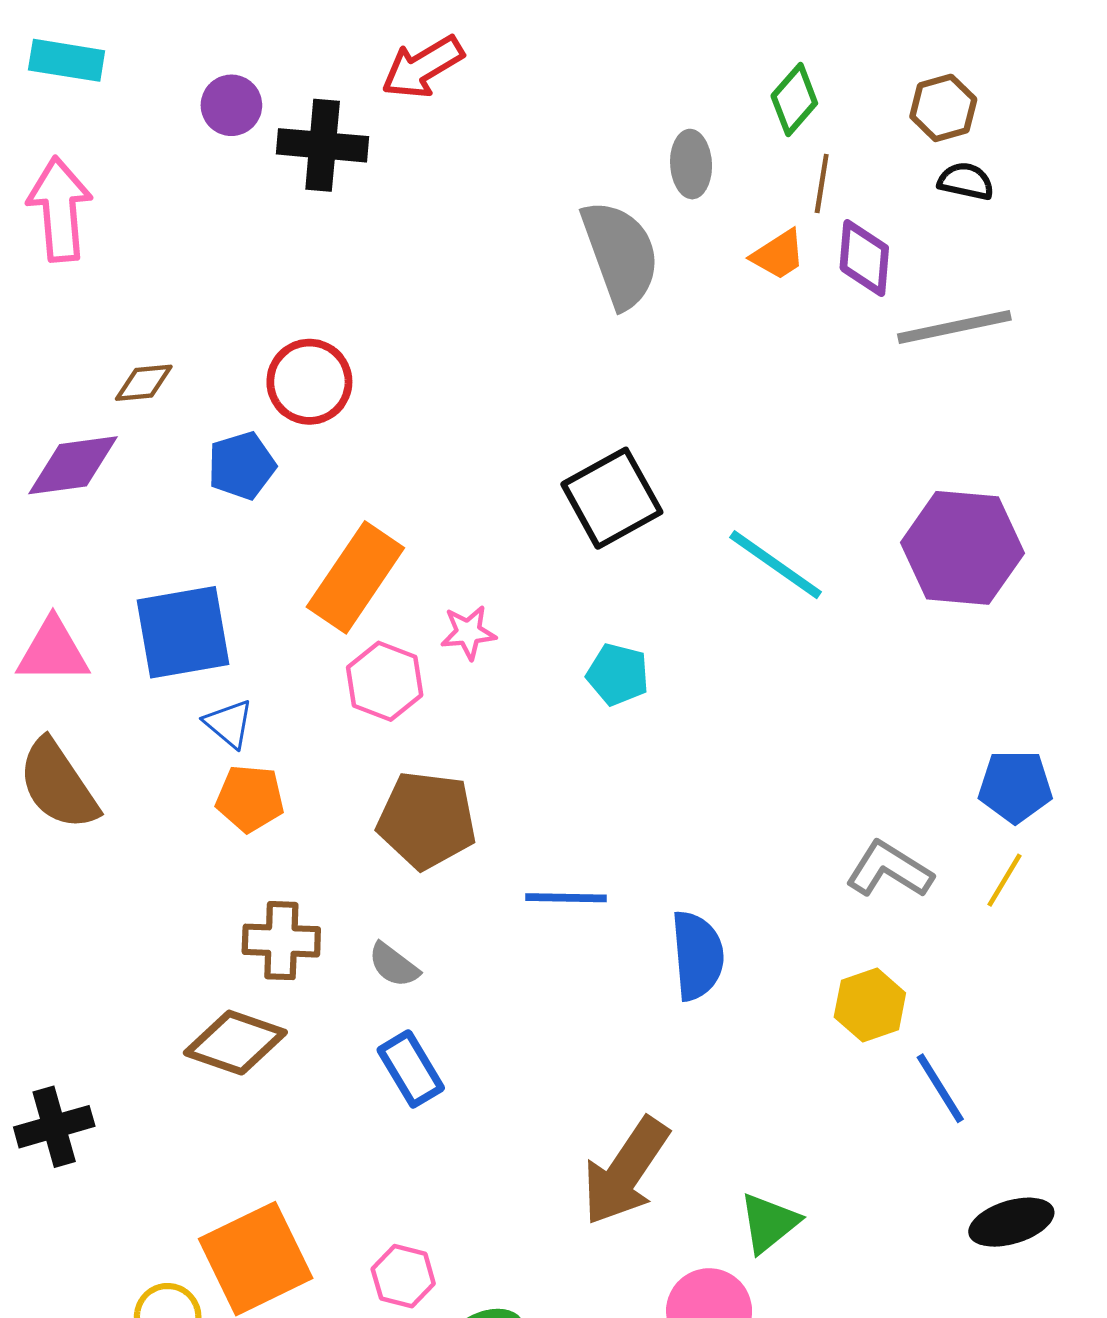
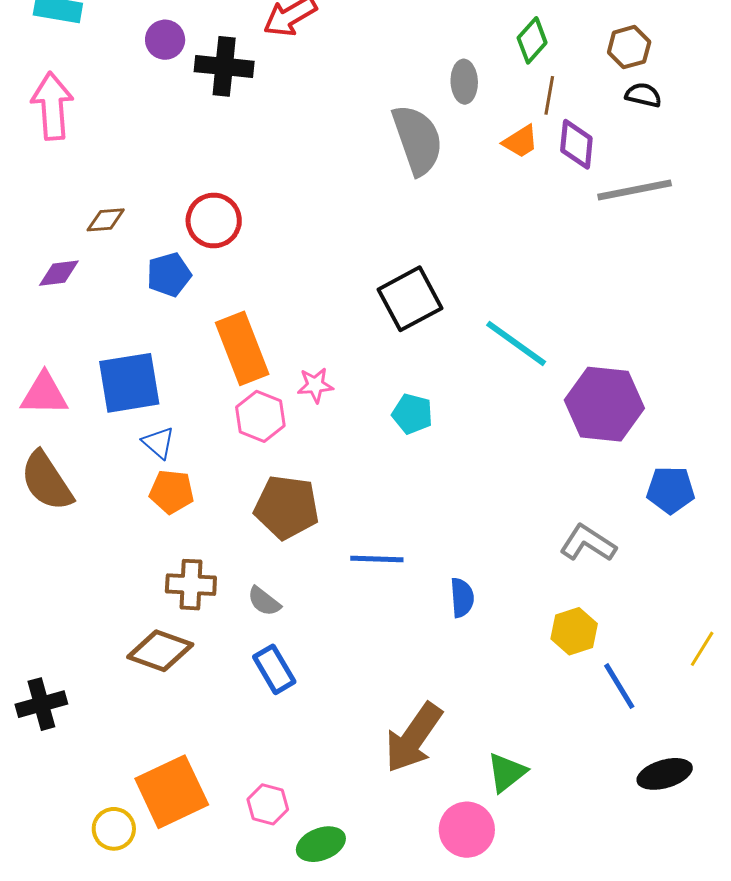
purple diamond: (73, 465) -> (59, 273), size x0.7
purple hexagon: (962, 548) -> (604, 404), moved
orange rectangle: (355, 577) -> (242, 348), turned -56
yellow line: (1004, 880) -> (702, 649), moved
blue semicircle: (697, 956) -> (462, 598), size x0.7

